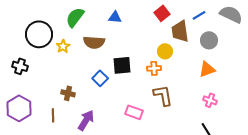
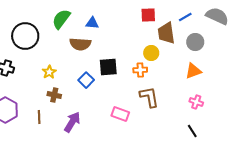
red square: (162, 13) -> (148, 15), turned 35
blue triangle: (115, 17) -> (92, 23), moved
yellow star: (63, 46) -> (49, 72), moved

